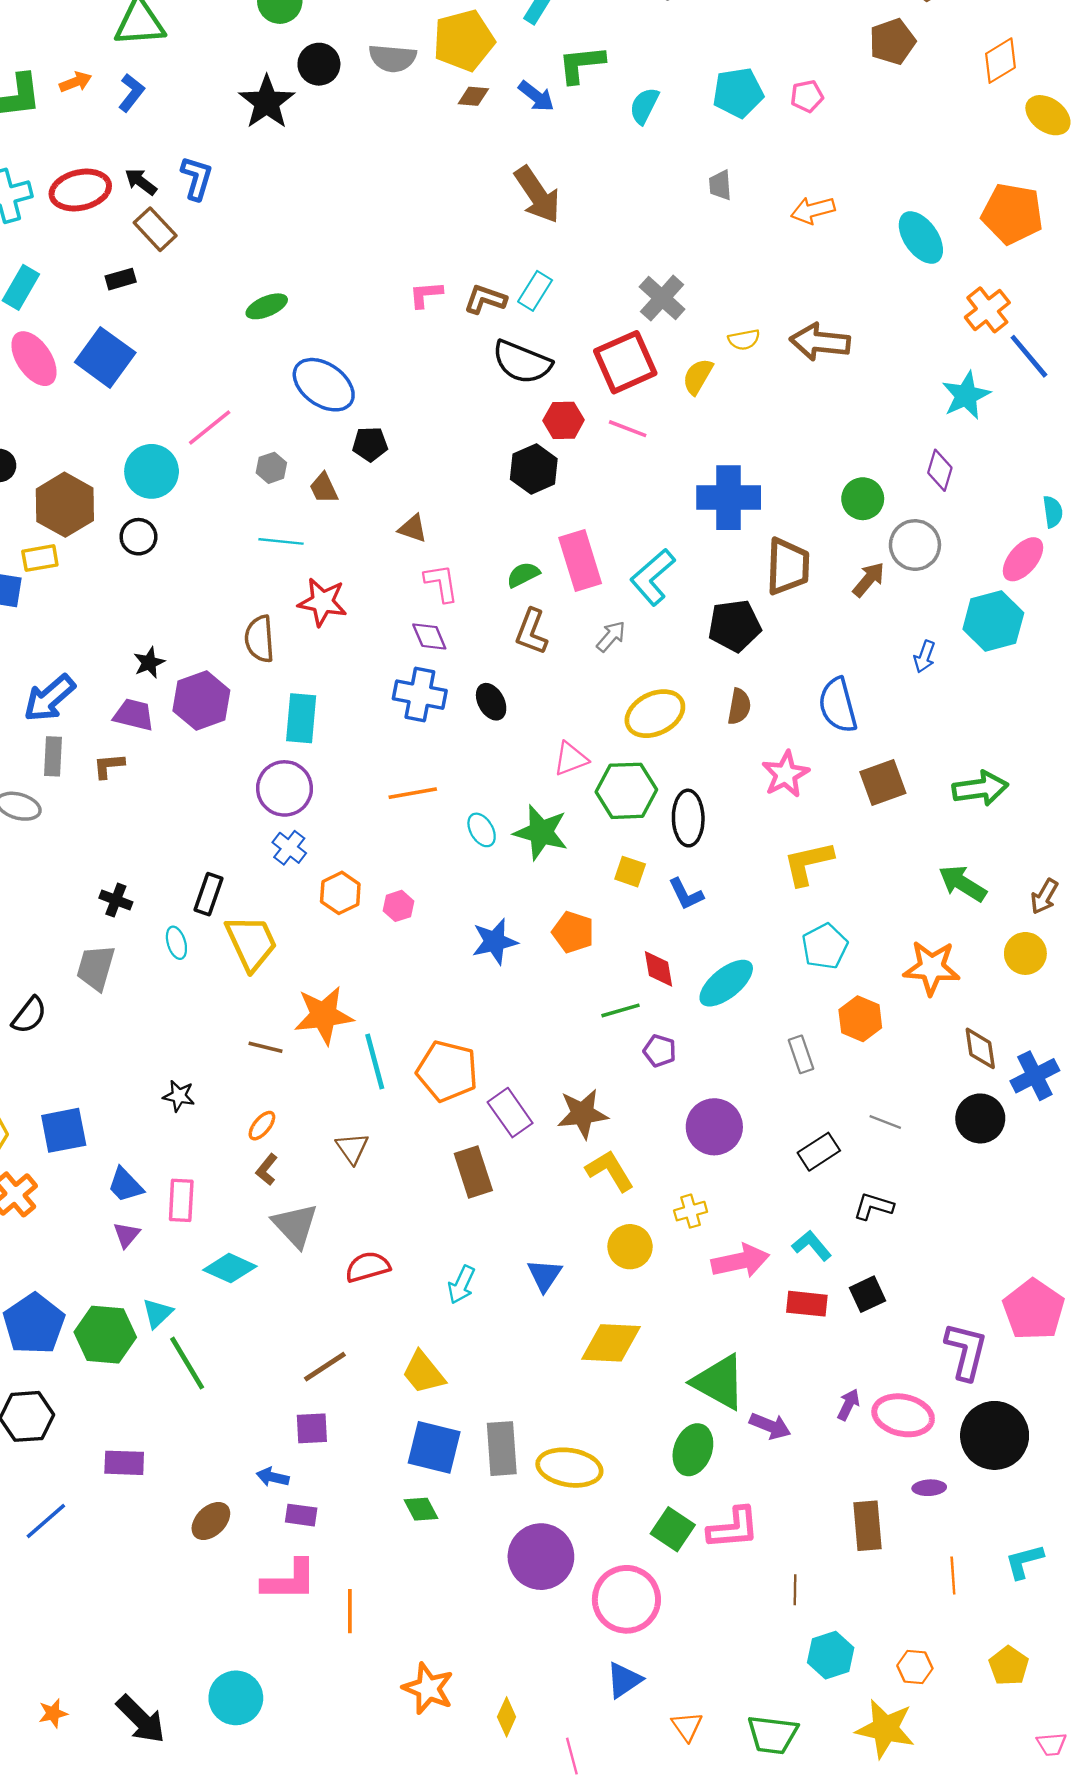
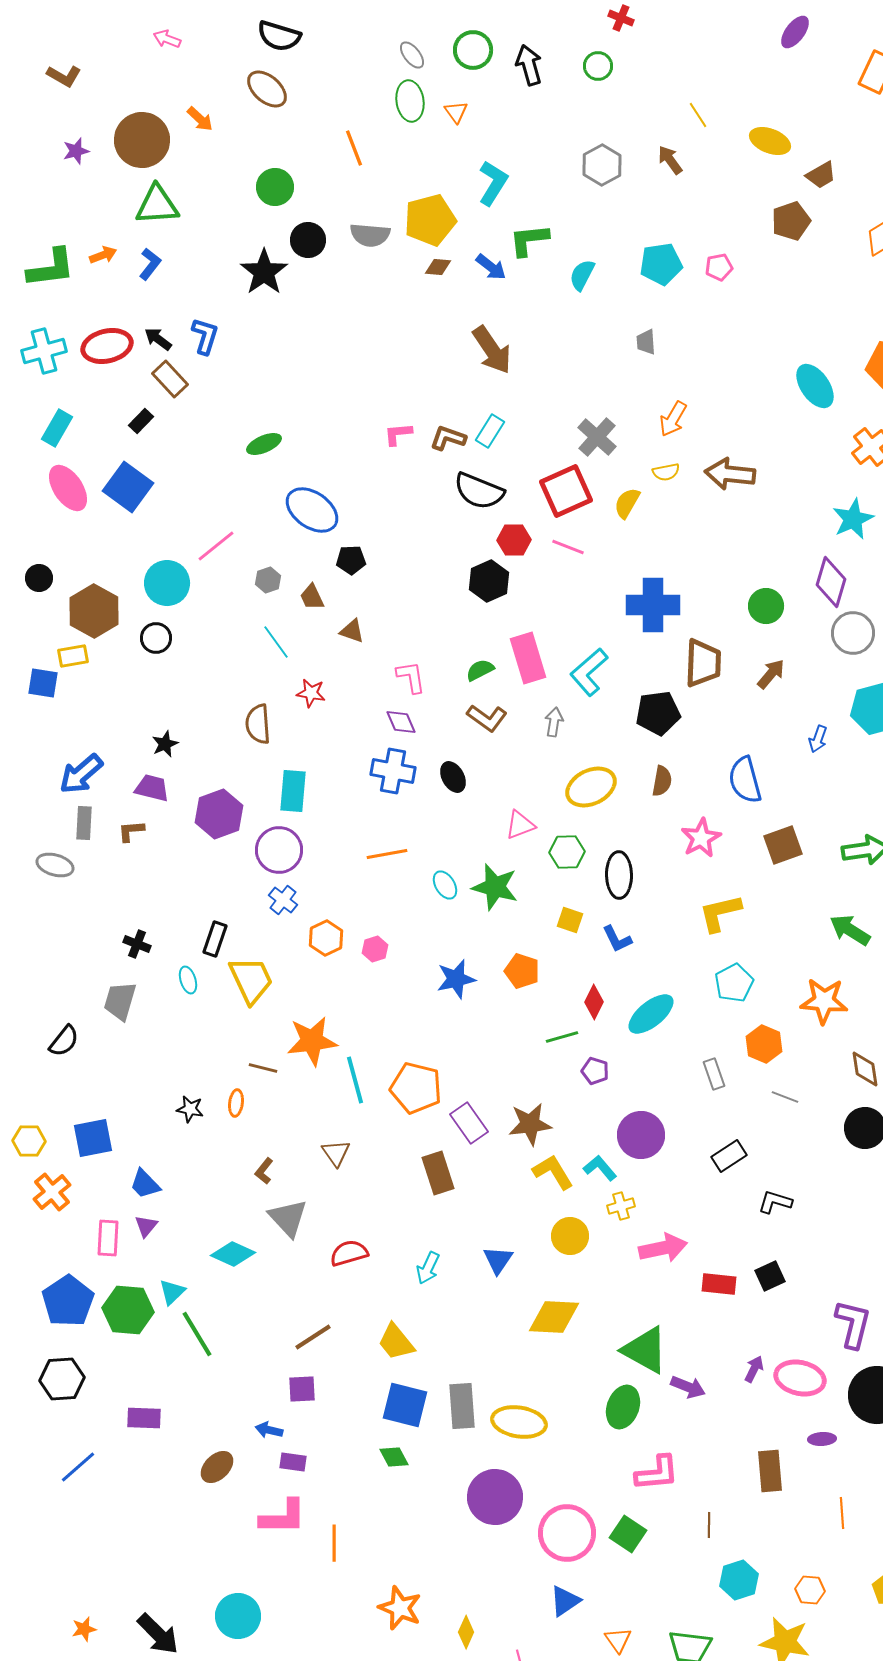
orange arrow: (813, 210) -> (673, 419), moved, turned -45
black rectangle: (121, 279) -> (141, 421), turned -30
purple diamond: (940, 470) -> (831, 582), size x1.4
brown triangle: (413, 528) -> (352, 631), moved
cyan line: (281, 541) -> (276, 642), turned 48
gray circle: (915, 545) -> (853, 633), moved
red star: (322, 602) -> (311, 693), size x0.7
brown L-shape: (531, 632) -> (487, 718), turned -75
gray arrow: (611, 636) -> (554, 722), turned -32
purple hexagon: (201, 701) -> (219, 814), moved
green hexagon: (626, 791) -> (567, 852), size x0.7
red diamond: (659, 969) -> (594, 1002), turned 36
gray line: (885, 1122) -> (785, 1097), moved
orange ellipse: (262, 1126) -> (236, 1103), moved, turned -32
pink rectangle: (181, 1200) -> (108, 1238), moved
cyan L-shape: (812, 1246) -> (600, 1168), moved
green square: (673, 1529) -> (628, 1534), moved

